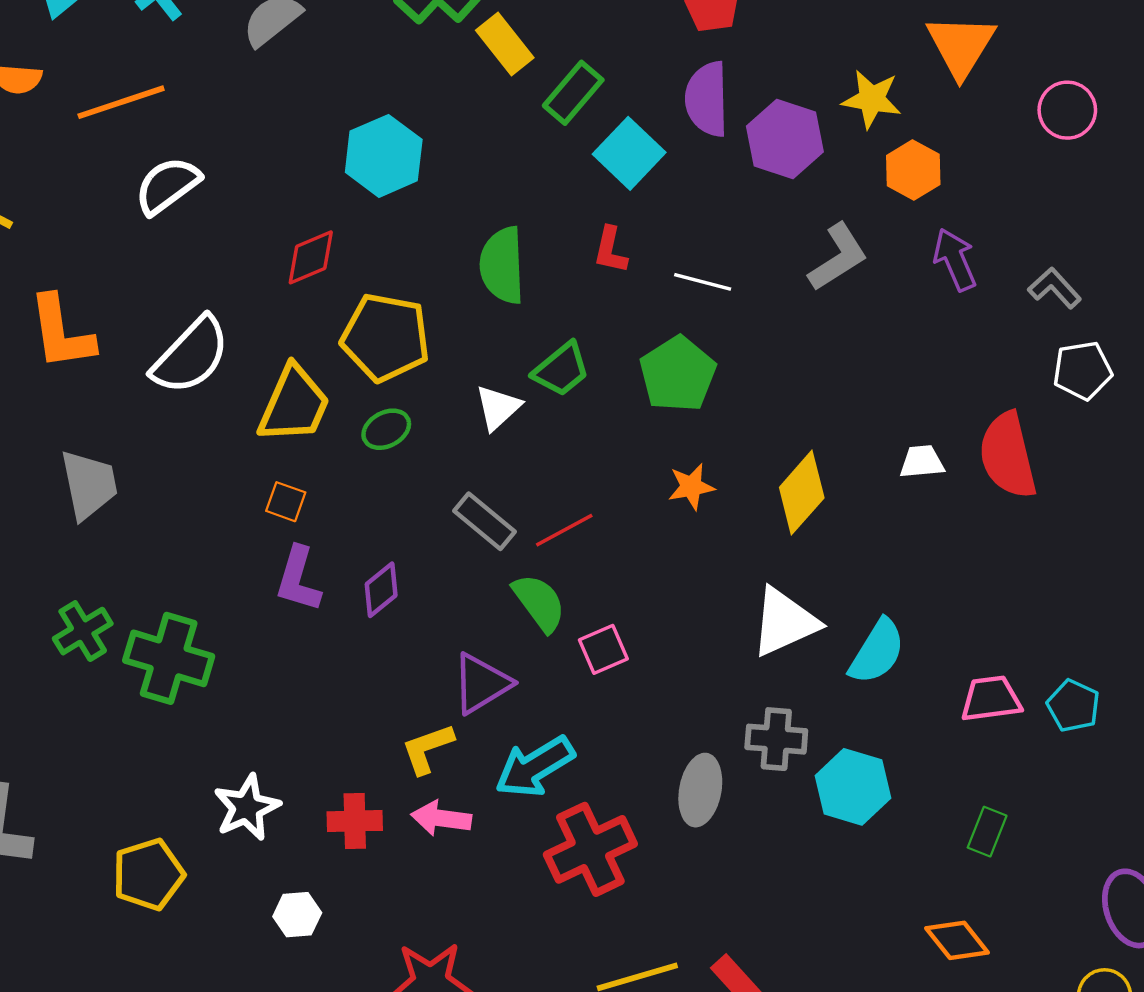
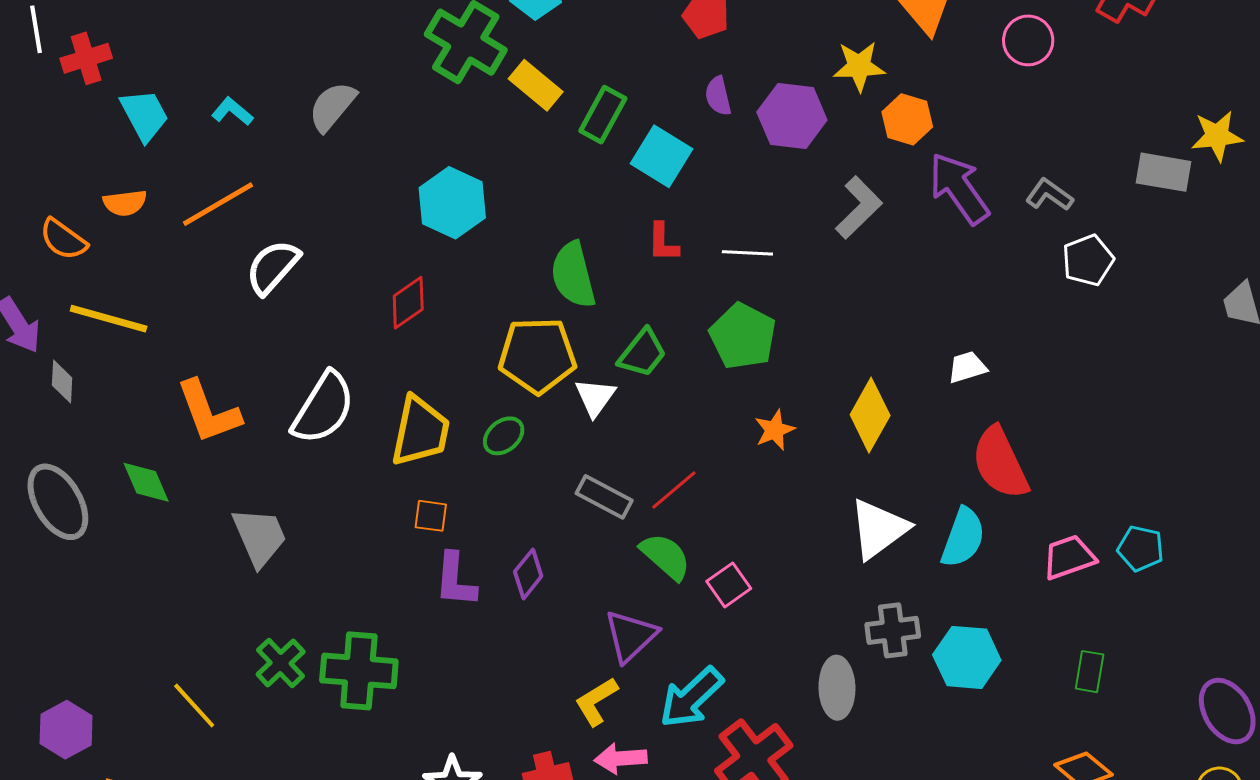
purple semicircle: (707, 99) -> (718, 96), size x0.6
purple arrow: (955, 260) -> (959, 188), size x1.4
yellow pentagon: (386, 337) -> (537, 355), moved
red semicircle: (1008, 455) -> (1000, 463), moved

